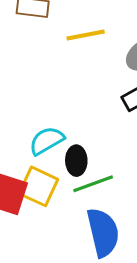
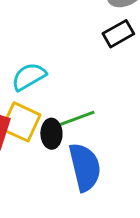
black ellipse: (76, 161) -> (51, 134), moved

